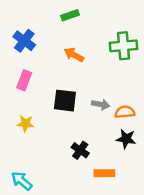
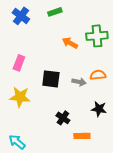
blue cross: (24, 41) -> (21, 16), moved
orange arrow: (74, 55) -> (70, 43), moved
orange semicircle: (125, 112) -> (98, 75), moved
yellow star: (25, 124) -> (20, 97), size x1.5

